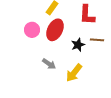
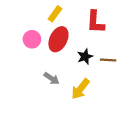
brown line: (97, 40) -> (108, 60), moved

